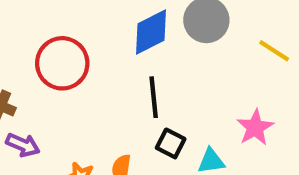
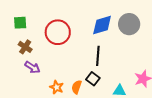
black square: (171, 143) -> (93, 79), moved

